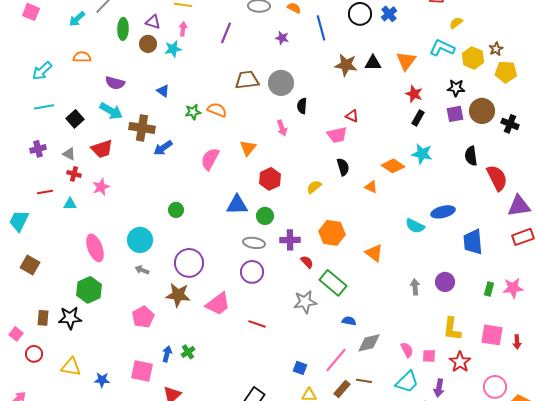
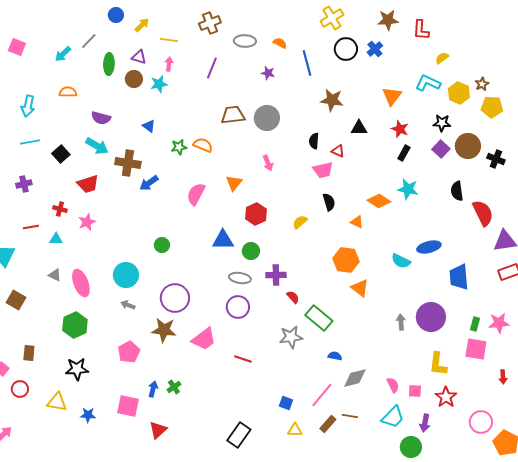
black triangle: (373, 63) -> (359, 128), moved
cyan arrow: (42, 71) -> (28, 106), turned -35
black semicircle: (302, 106) -> (314, 141), moved
purple square: (455, 114) -> (441, 149), turned -36
gray triangle: (69, 154) -> (55, 275), moved
orange hexagon: (332, 233) -> (346, 260), moved
purple circle: (445, 282) -> (431, 317), size x1.5
black star: (70, 318) -> (77, 369), moved
pink square: (492, 335) -> (476, 349), moved

